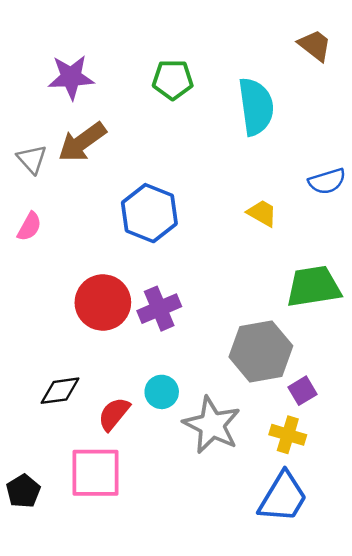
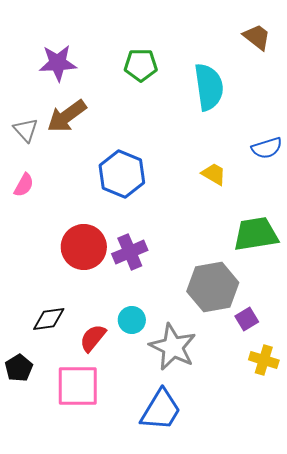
yellow cross: (288, 435) -> (264, 360), moved
black pentagon: (23, 491) -> (19, 368), moved
blue trapezoid: (283, 497) -> (161, 410), moved

